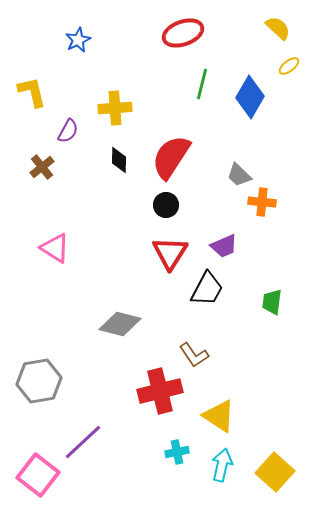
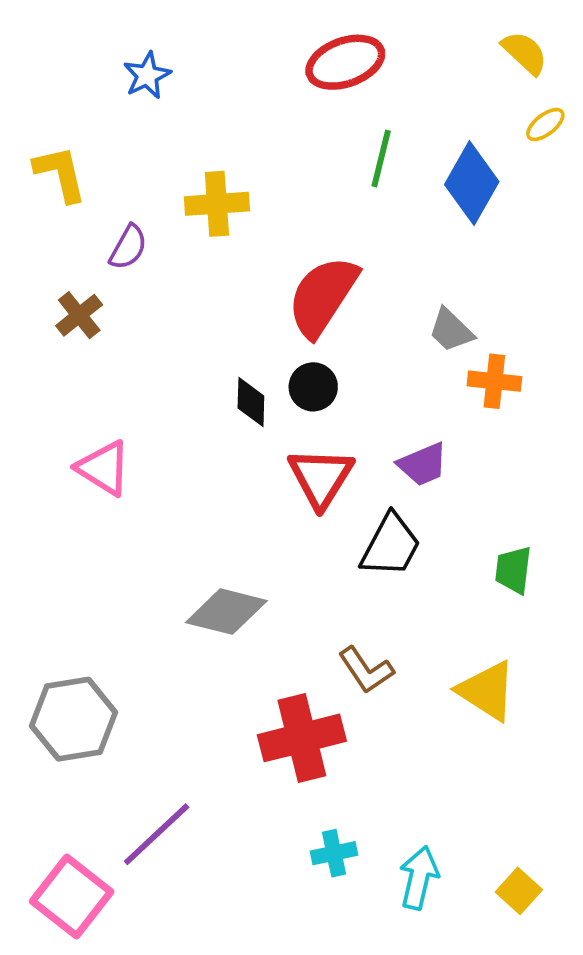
black diamond: (119, 160) -> (251, 402), moved
yellow triangle: (219, 416) -> (487, 691), moved
yellow square: (275, 472) -> (519, 891), size x0.6

